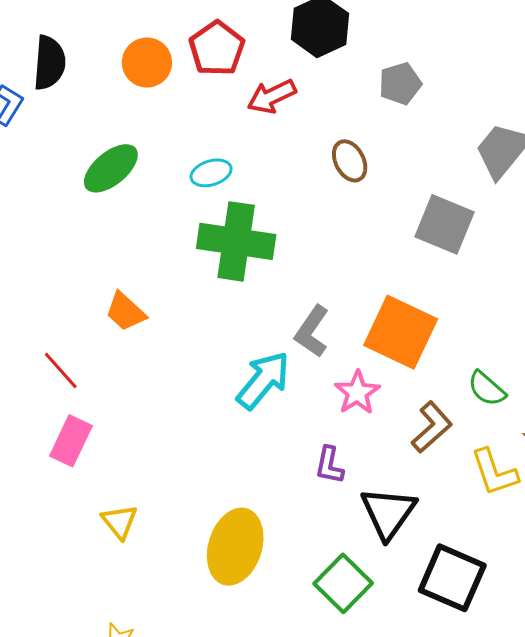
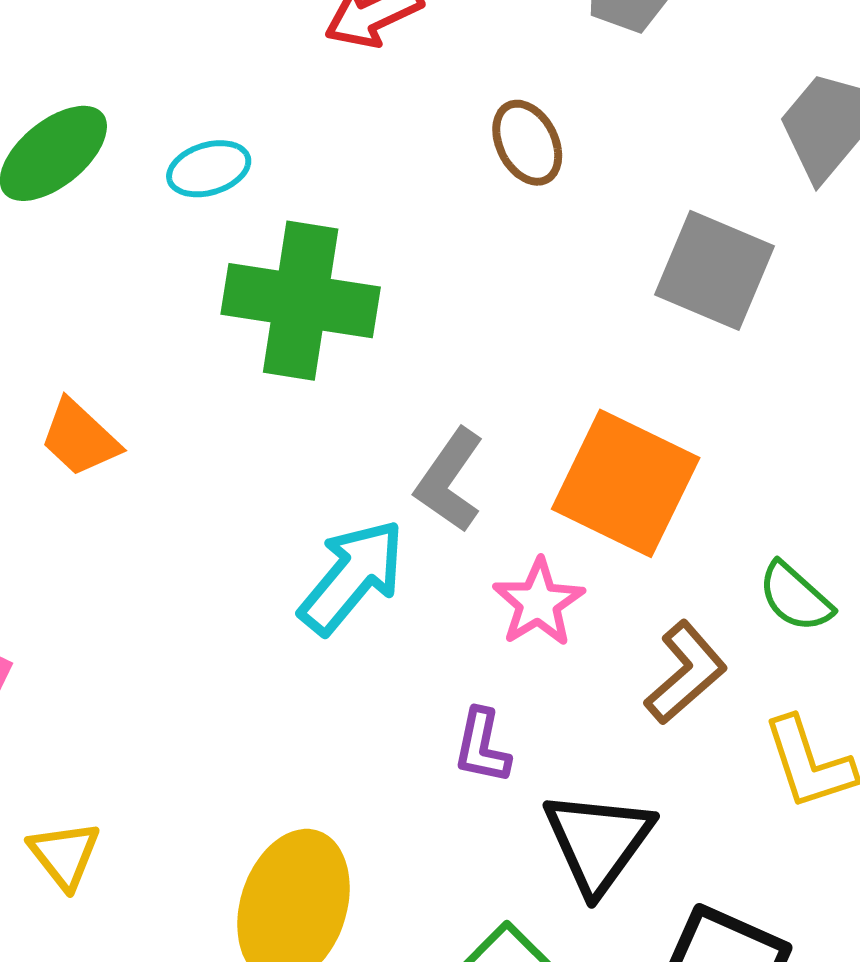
cyan ellipse: (211, 173) -> (209, 169), moved

